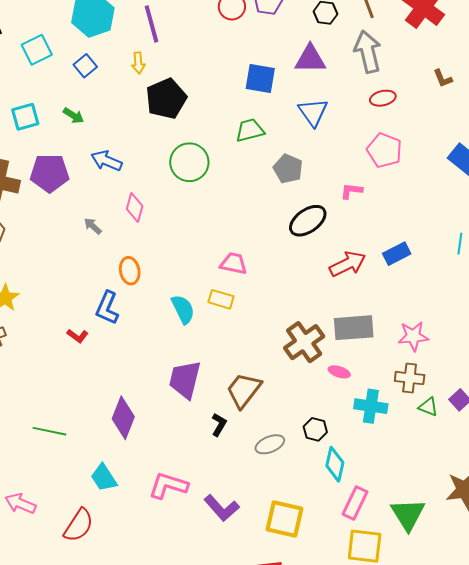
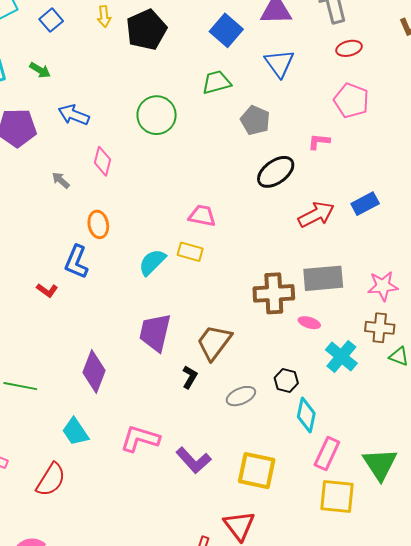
blue square: (260, 79) -> (226, 30), turned 32
black pentagon: (166, 99) -> (146, 30), moved
cyan semicircle: (183, 309) -> (152, 262), turned -108
brown cross: (304, 342) -> (274, 293), turned 33
cyan cross: (371, 406) -> (341, 356), turned 32

